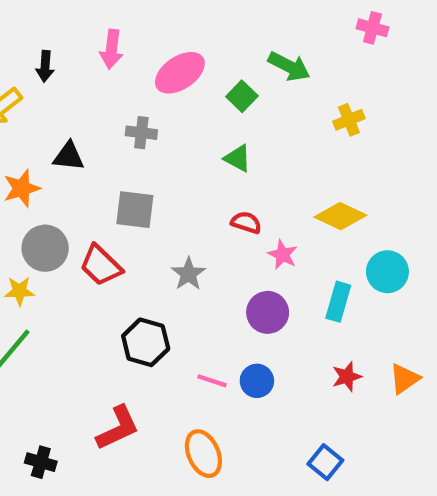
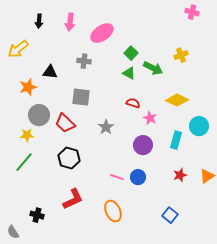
black arrow: (45, 66) -> (39, 21), moved
green arrow: (289, 66) -> (153, 68), moved
green square: (242, 96) -> (131, 53), moved
black hexagon: (146, 342) -> (69, 158), moved

